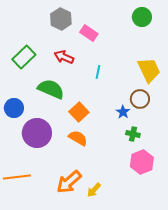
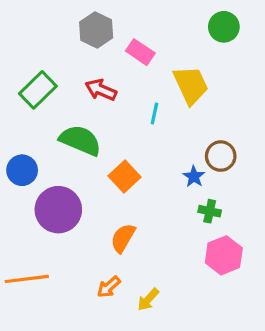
yellow trapezoid: (149, 70) -> (191, 85), moved
orange semicircle: (78, 138) -> (123, 238), moved, turned -90
orange arrow: (69, 182) -> (109, 287), size x0.6

